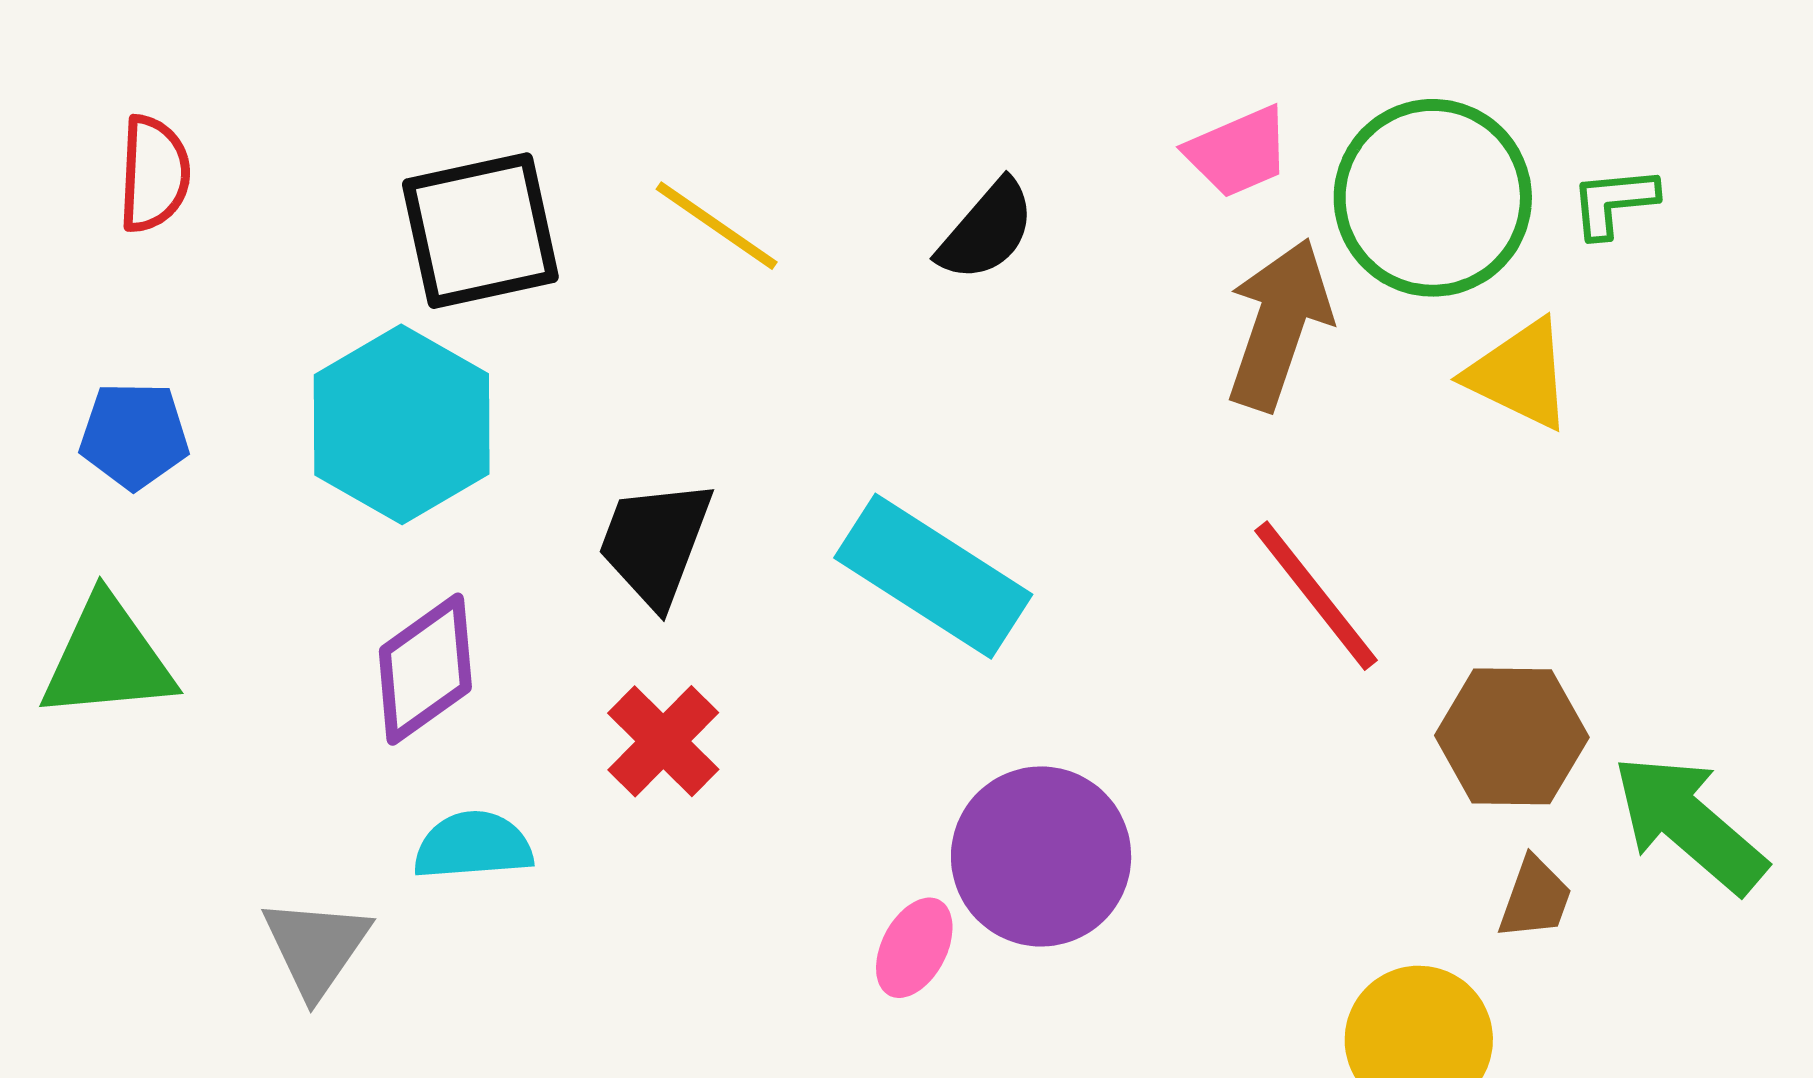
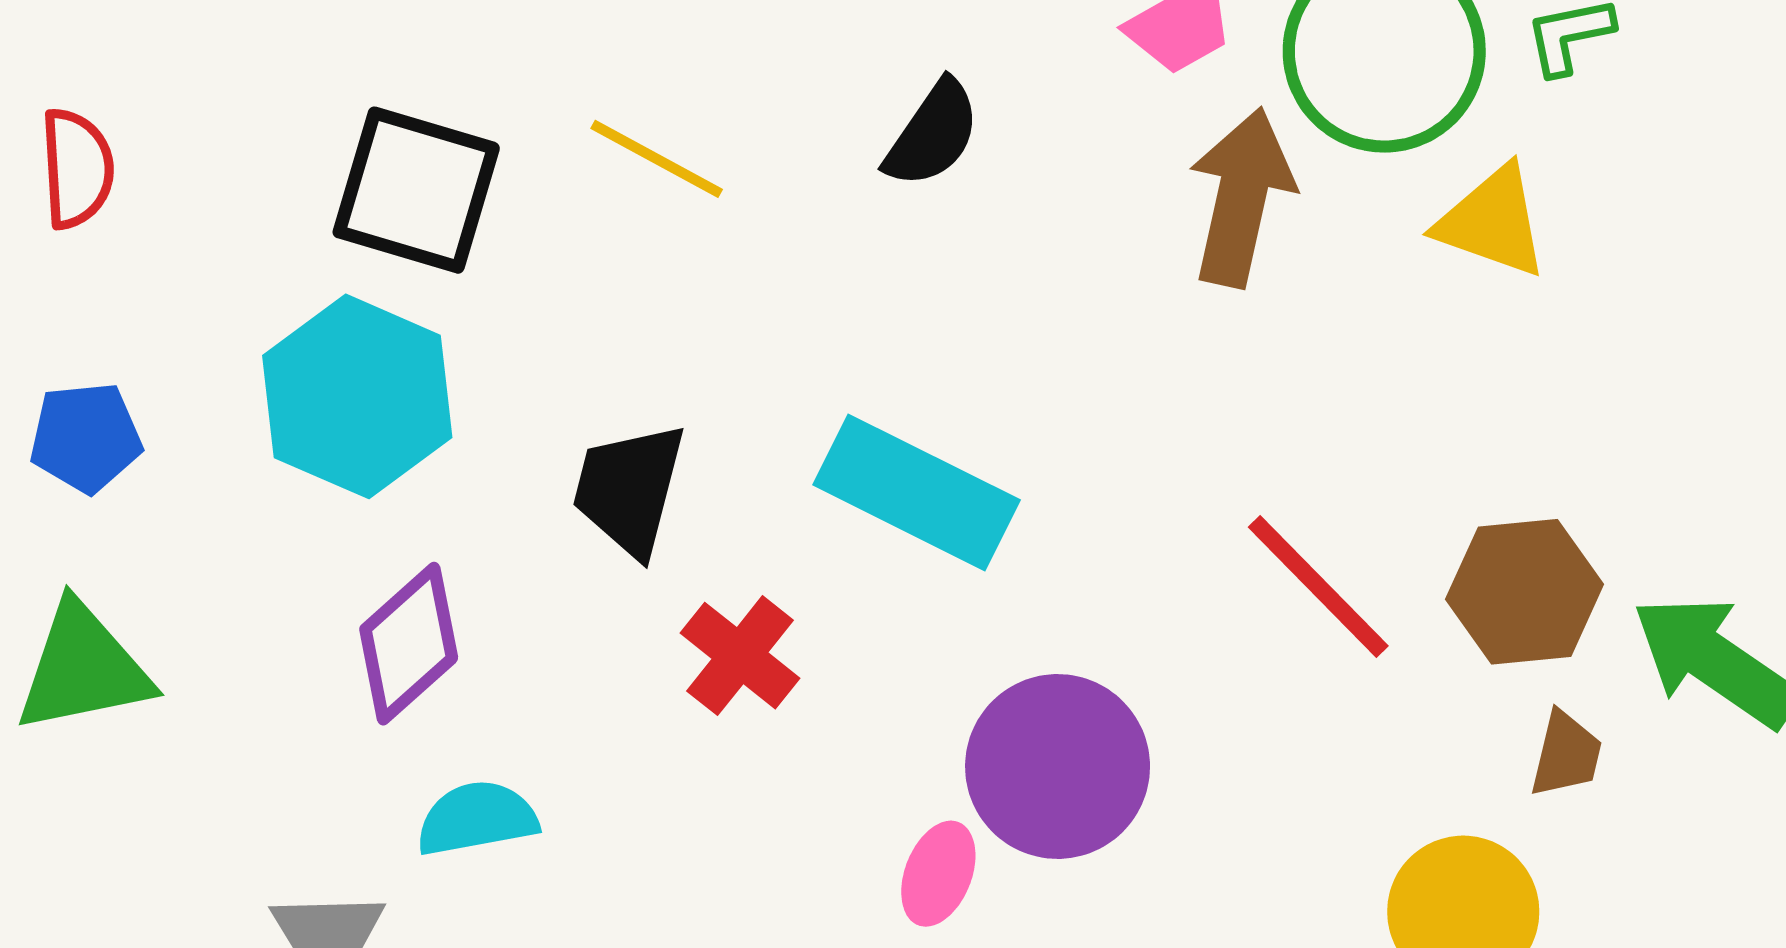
black square: (480, 231) -> (416, 190), turned 35
red line: (1316, 596) -> (1318, 586), moved
red cross: (663, 741) -> (740, 656), moved

